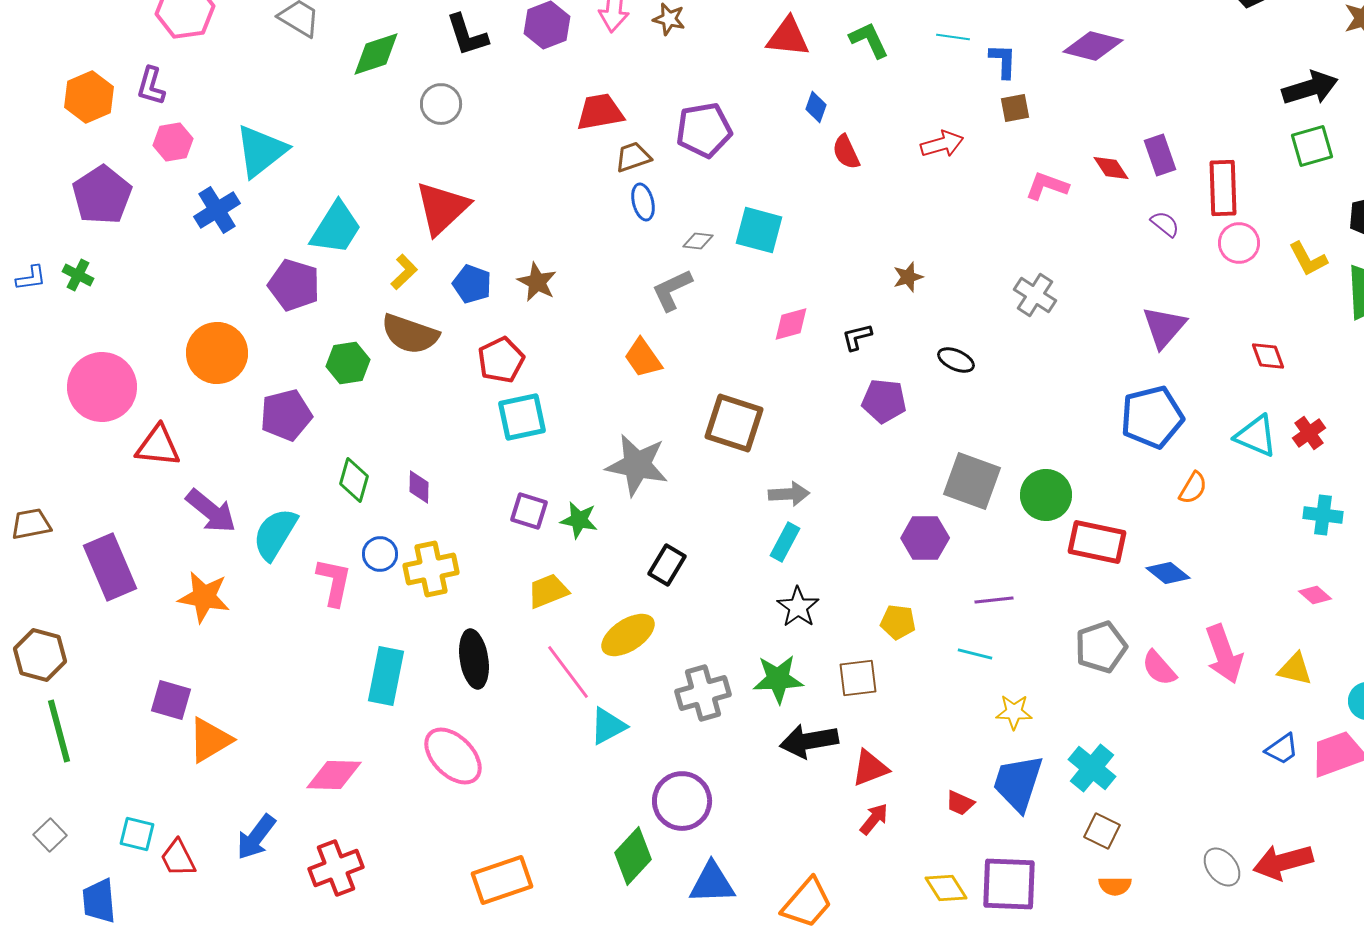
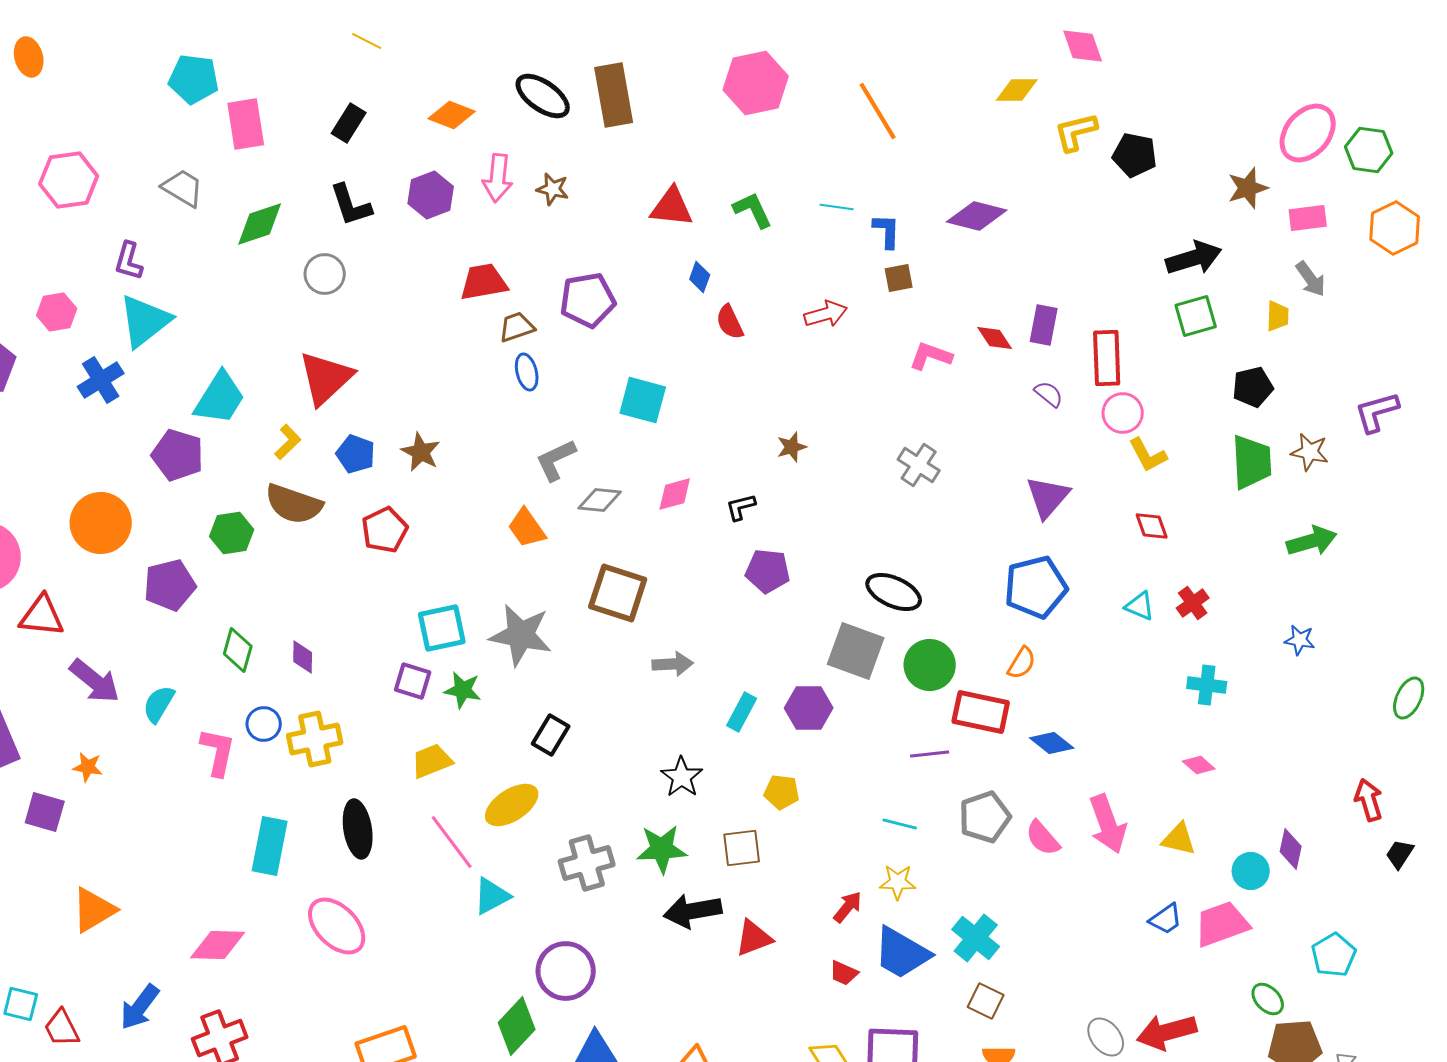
purple L-shape: (151, 86) -> (129, 261), moved
purple rectangle: (1160, 155) -> (1044, 325), turned 30
gray diamond: (698, 241) -> (600, 500), moved, size x1.4
yellow L-shape: (1308, 259) -> (1148, 455), moved
black ellipse: (956, 360) -> (894, 592), moved, size x1.5
cyan square: (522, 417) -> (442, 628), moved
cyan triangle: (1256, 436) -> (1140, 606), size x0.7
orange semicircle: (1193, 488) -> (1022, 663), moved
cyan semicircle: (275, 534) -> (159, 704), size x0.7
cyan rectangle: (785, 542) -> (742, 712), moved
orange star: (204, 597) -> (88, 767), size x0.6
purple line: (994, 600) -> (930, 754), moved
cyan line: (975, 654) -> (900, 824), moved
purple square: (171, 700) -> (45, 812), moved
blue trapezoid: (1018, 783) -> (902, 953), turned -78
red arrow: (874, 819) -> (848, 907), moved

